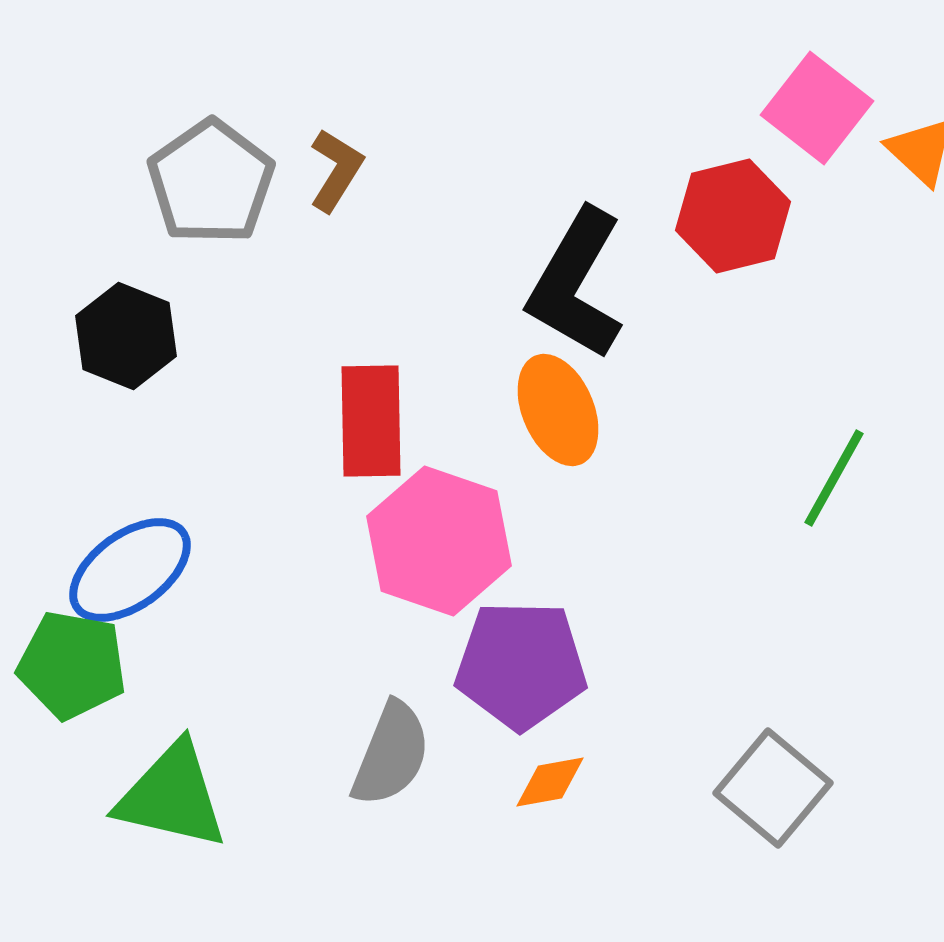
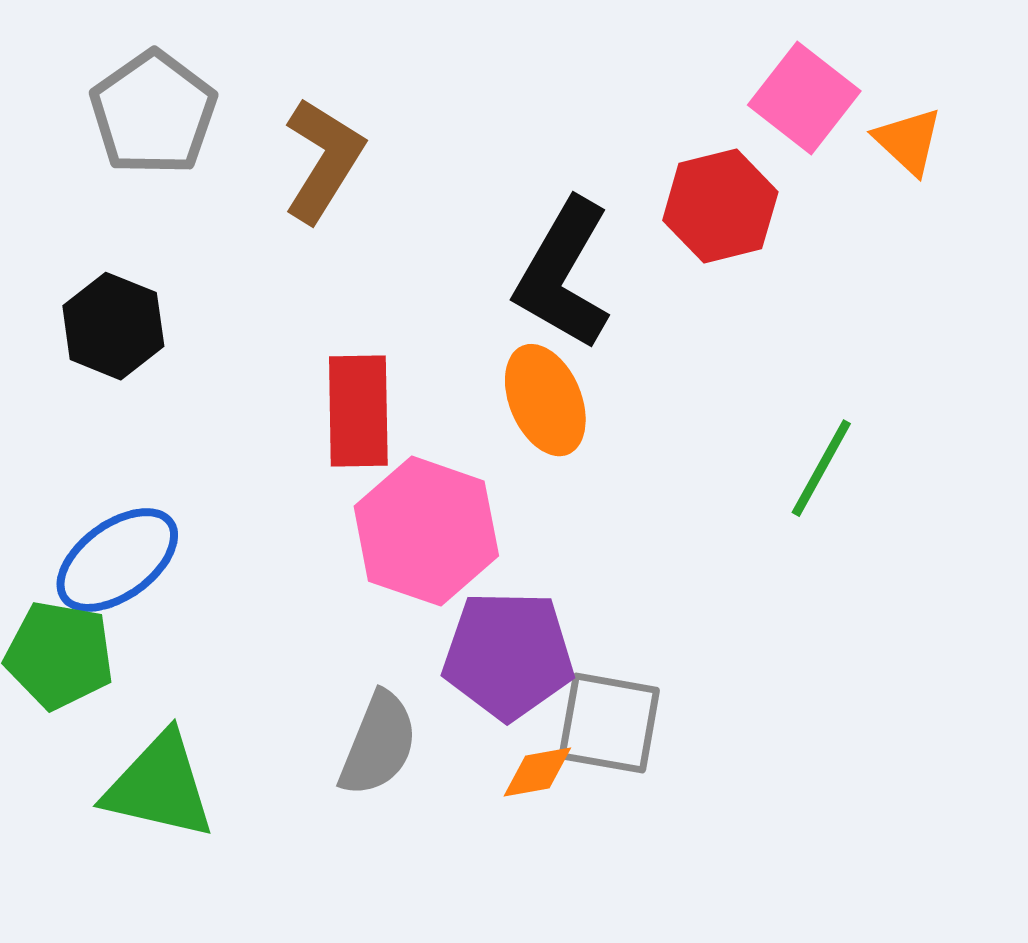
brown L-shape: (336, 170) -> (323, 160), size x1.5
gray pentagon: (211, 182) -> (153, 113), moved
gray square: (773, 788) -> (609, 723), moved, turned -30

